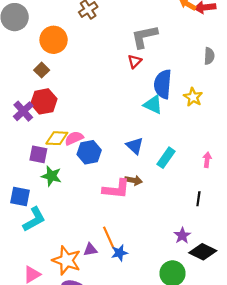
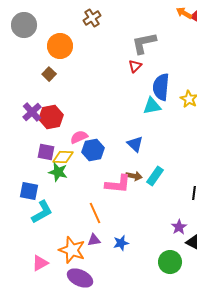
red hexagon: (44, 101) -> (51, 117), moved
cyan triangle: (153, 105) -> (152, 106), turned -36
yellow diamond: (57, 138) -> (63, 157), moved
cyan rectangle: (166, 158) -> (155, 176), moved
orange line: (109, 238) -> (95, 213), moved

